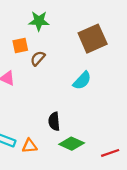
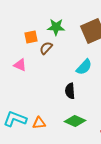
green star: (39, 21) -> (56, 27), moved
black semicircle: (54, 121) -> (70, 91), moved

